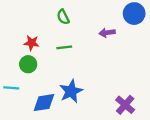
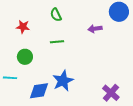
red star: (32, 43) -> (23, 27), moved

